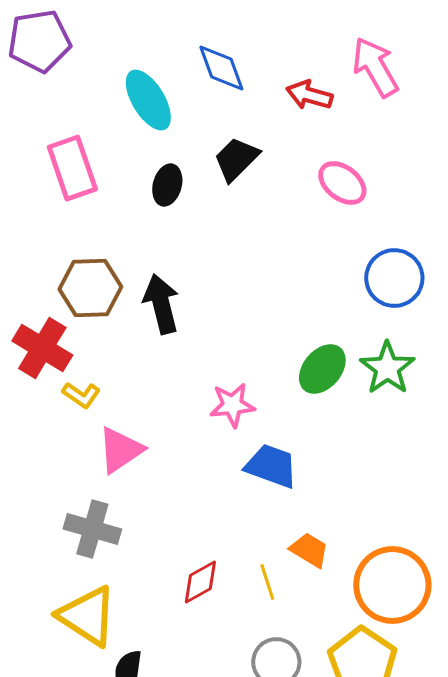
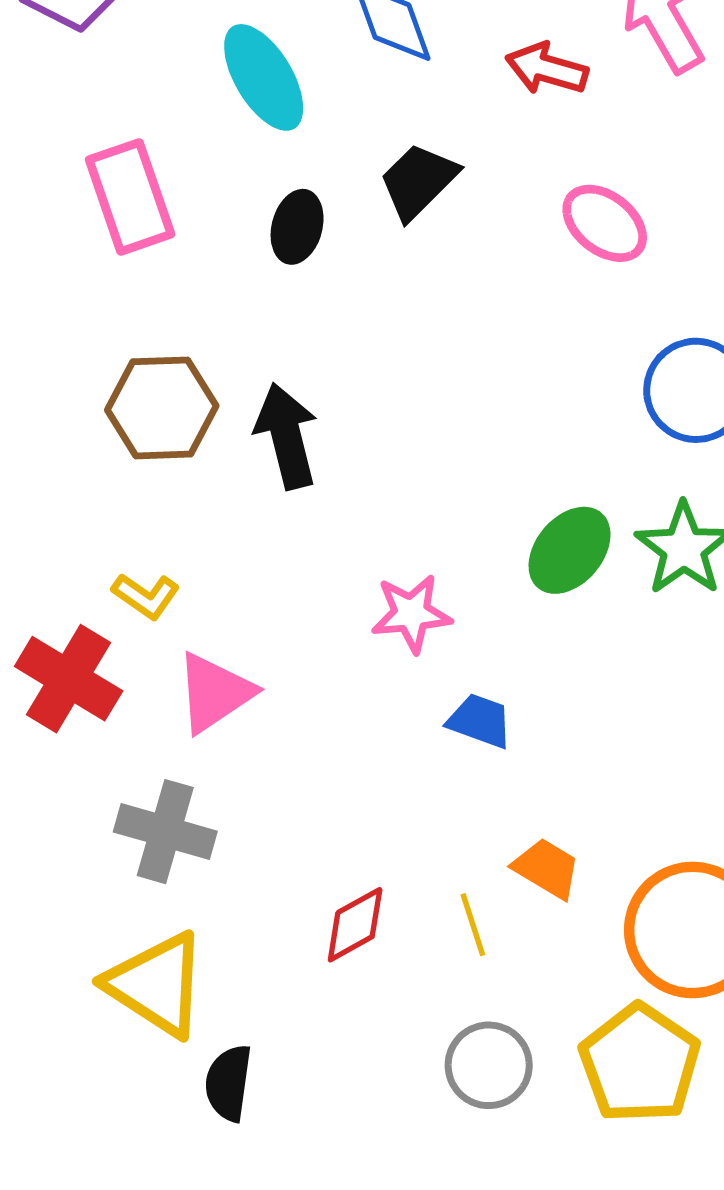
red cross: (42, 348) -> (69, 679), moved
blue trapezoid: (271, 466) -> (480, 721), size x0.7

